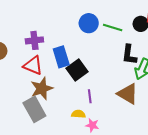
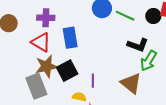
black L-shape: (129, 55) -> (138, 45), turned -85
black square: (77, 70) -> (67, 71), moved

